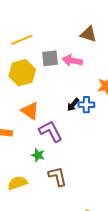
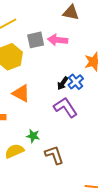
blue cross: (86, 105) -> (76, 82), turned -35
purple L-shape: (51, 131) -> (65, 107), moved
yellow semicircle: (17, 183) -> (14, 151), moved

